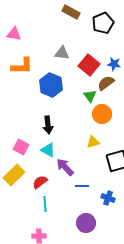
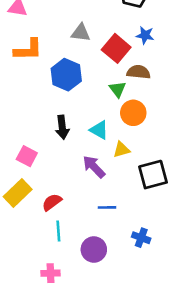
blue star: (114, 64) -> (145, 35), moved
brown semicircle: (106, 83) -> (139, 72), turned 42
cyan triangle: (48, 150) -> (99, 130), moved
purple arrow: (65, 167) -> (94, 167), moved
blue cross: (108, 198) -> (141, 238), moved
purple circle: (86, 223) -> (94, 249), moved

